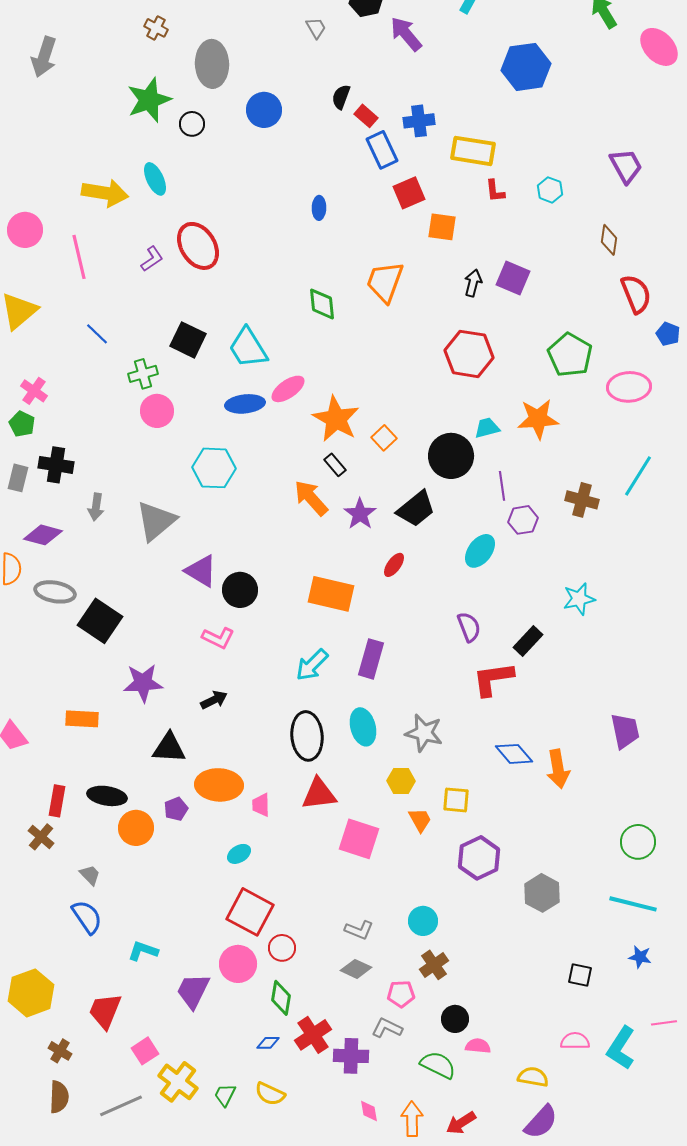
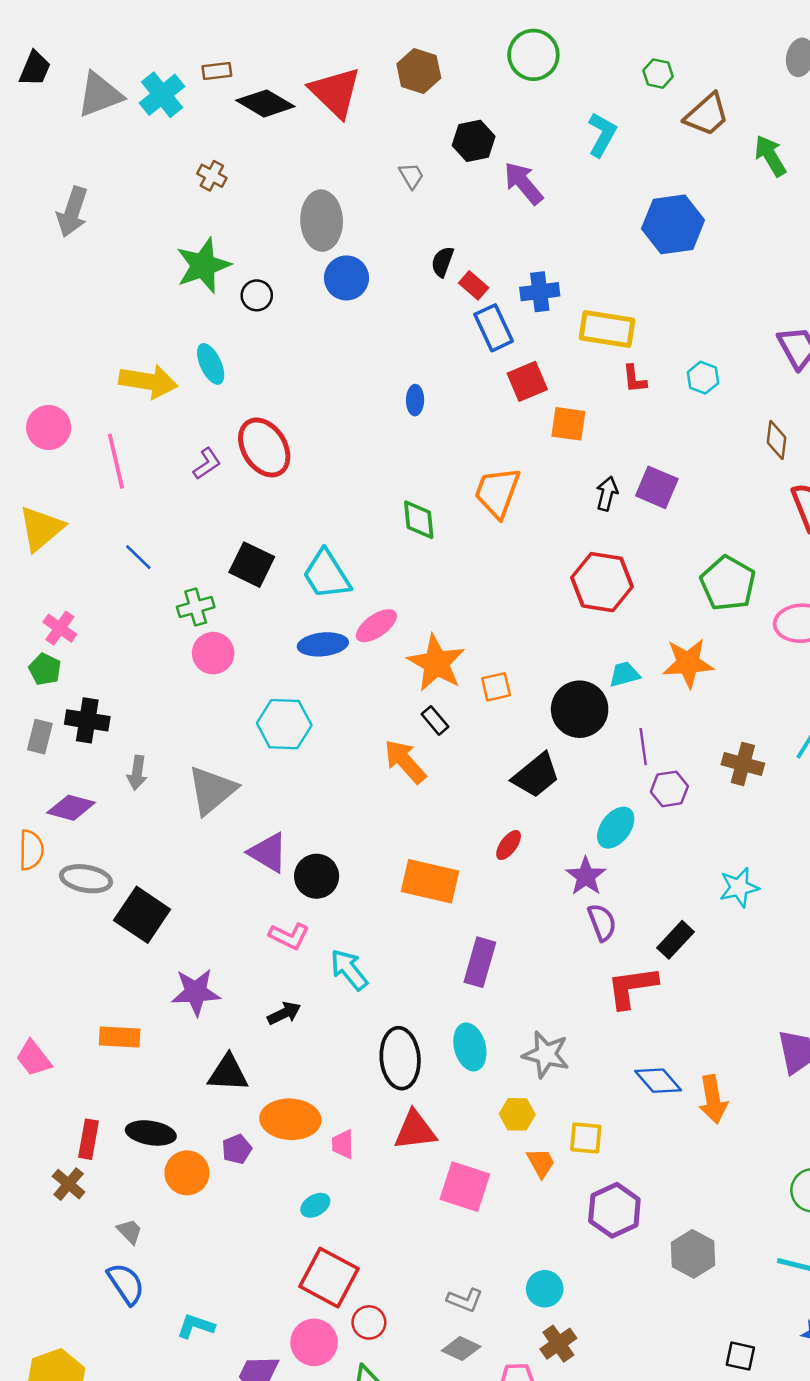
gray ellipse: (212, 64) -> (322, 221), moved
orange square: (384, 438) -> (496, 687), turned 30
purple star: (360, 514) -> (586, 876), moved
cyan arrow: (312, 665) -> (349, 970), moved, turned 96

